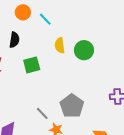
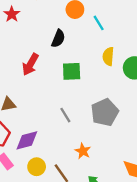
gray pentagon: (72, 106) -> (105, 112), moved
gray line: (42, 113) -> (65, 115), moved

